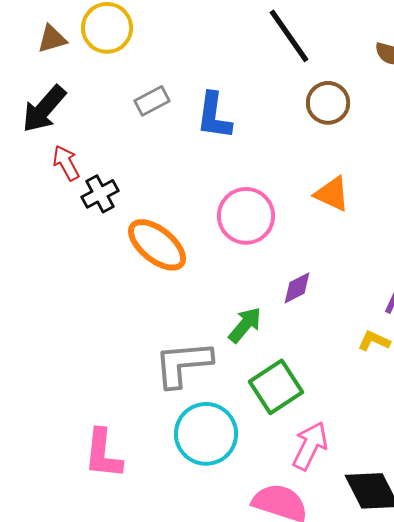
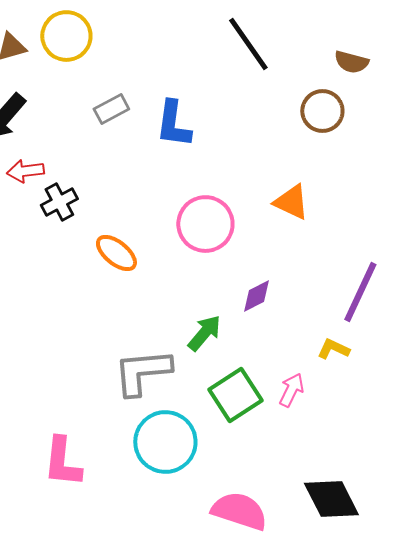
brown circle: (328, 103) -> (322, 111), moved
red arrow: (66, 163) -> (25, 171), turned -69
orange ellipse: (157, 245) -> (116, 253), size x0.7
pink arrow: (310, 446) -> (291, 390), moved, size x0.7

